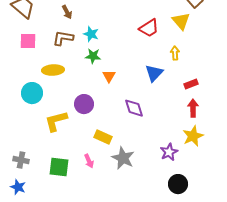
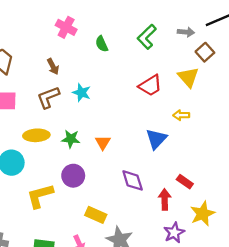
brown L-shape: (63, 38) -> (48, 97), turned -30
yellow arrow: (175, 53) -> (181, 115), turned -88
green star: (93, 56) -> (71, 139), moved
red rectangle: (191, 84) -> (185, 182), moved, turned 56
red arrow: (193, 108) -> (165, 199), moved

